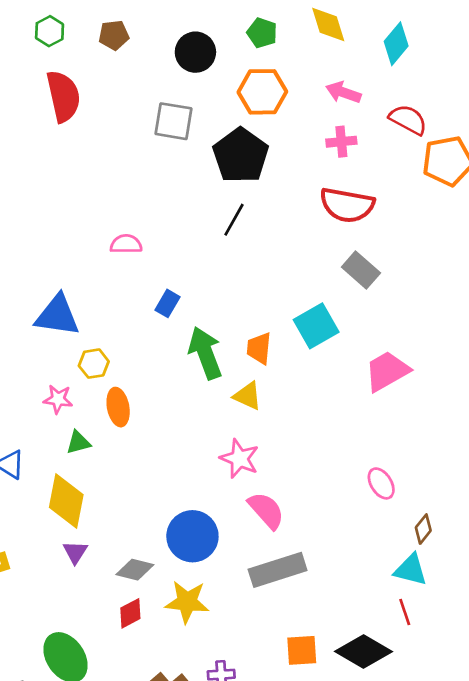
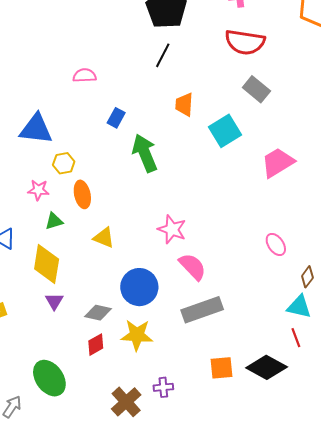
orange trapezoid: (259, 348) -> (184, 105), moved
yellow triangle: (247, 396) -> (104, 238), moved

